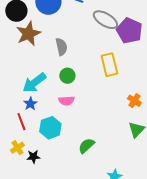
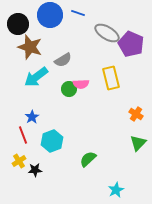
brown star: (28, 34) -> (30, 47), turned -30
gray semicircle: (61, 47) -> (63, 60), turned 72
cyan arrow: (34, 83) -> (36, 77), moved
pink semicircle: (66, 101) -> (81, 84), moved

